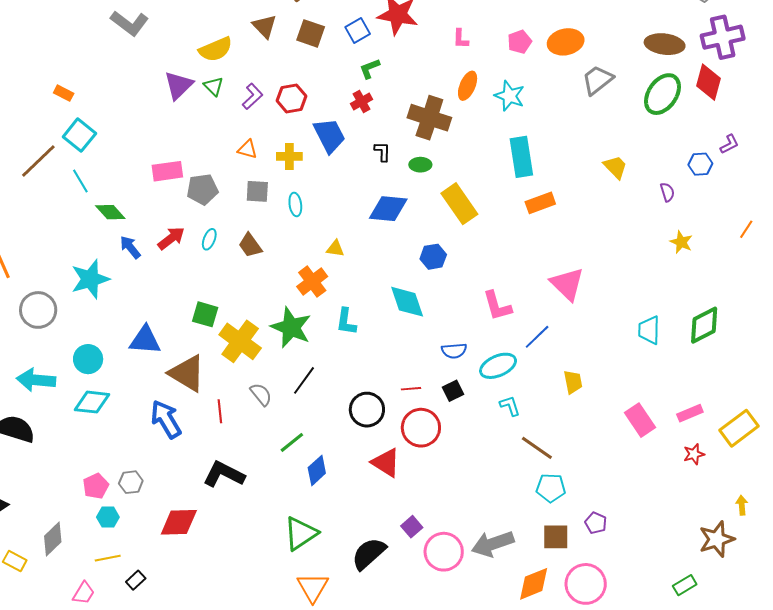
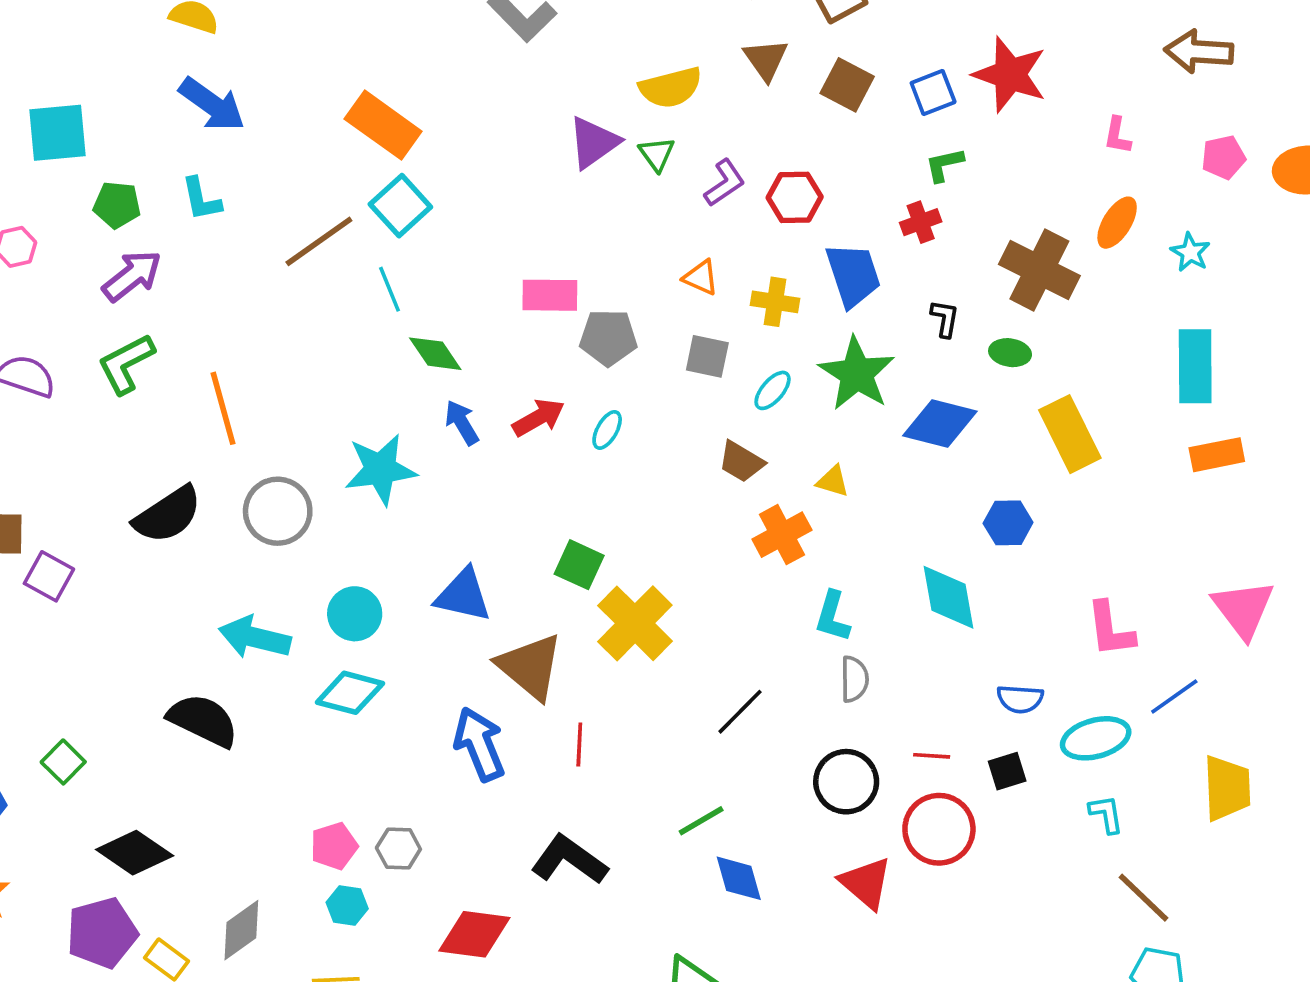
orange rectangle: (64, 93) -> (383, 125), size x2.0
cyan star: (510, 96) -> (1190, 252), size x0.7
cyan ellipse: (295, 204) -> (773, 390), turned 40
brown trapezoid: (250, 245) -> (741, 462), moved, turned -32
green star: (291, 327) -> (857, 374), moved
yellow trapezoid: (573, 382) -> (1227, 788), size x1.5
gray semicircle: (261, 394) -> (854, 679), moved, turned 30
blue diamond: (317, 470) -> (739, 878), turned -72

